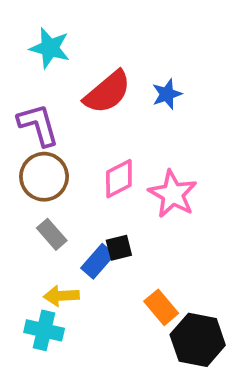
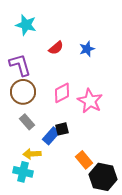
red semicircle: (107, 92) -> (56, 48), size x0.6

